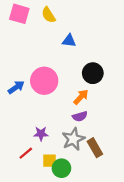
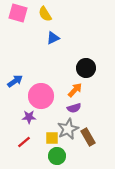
blue triangle: (69, 41) -> (53, 38), moved, turned -32
pink circle: (44, 81) -> (41, 96), moved
purple star: (41, 134) -> (29, 117), moved
yellow square: (50, 161) -> (52, 138), moved

